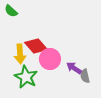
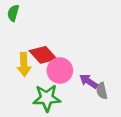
green semicircle: (11, 11) -> (13, 13), turned 64
green star: (26, 77) -> (47, 98), moved, turned -30

